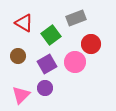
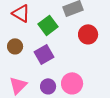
pink circle: (75, 62) -> (72, 83), moved
purple circle: (45, 88) -> (48, 86), moved

